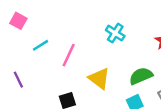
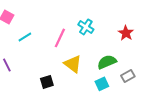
pink line: (69, 55) -> (60, 38), moved

